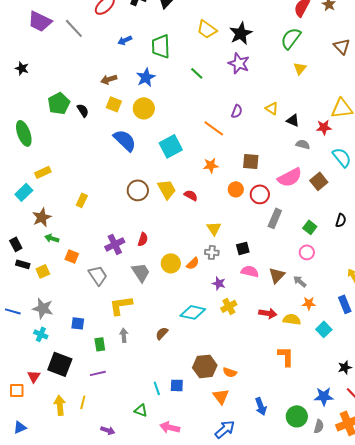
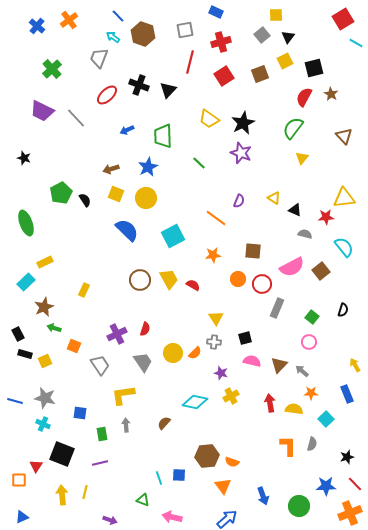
red arrow: (268, 313) -> (270, 403), turned -108
gray semicircle: (319, 426) -> (312, 444), moved

